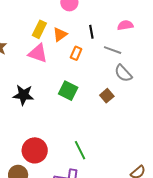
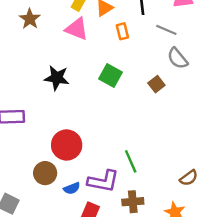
orange rectangle: (76, 53) -> (122, 31), turned -40
green line: (80, 150) -> (131, 161), moved

